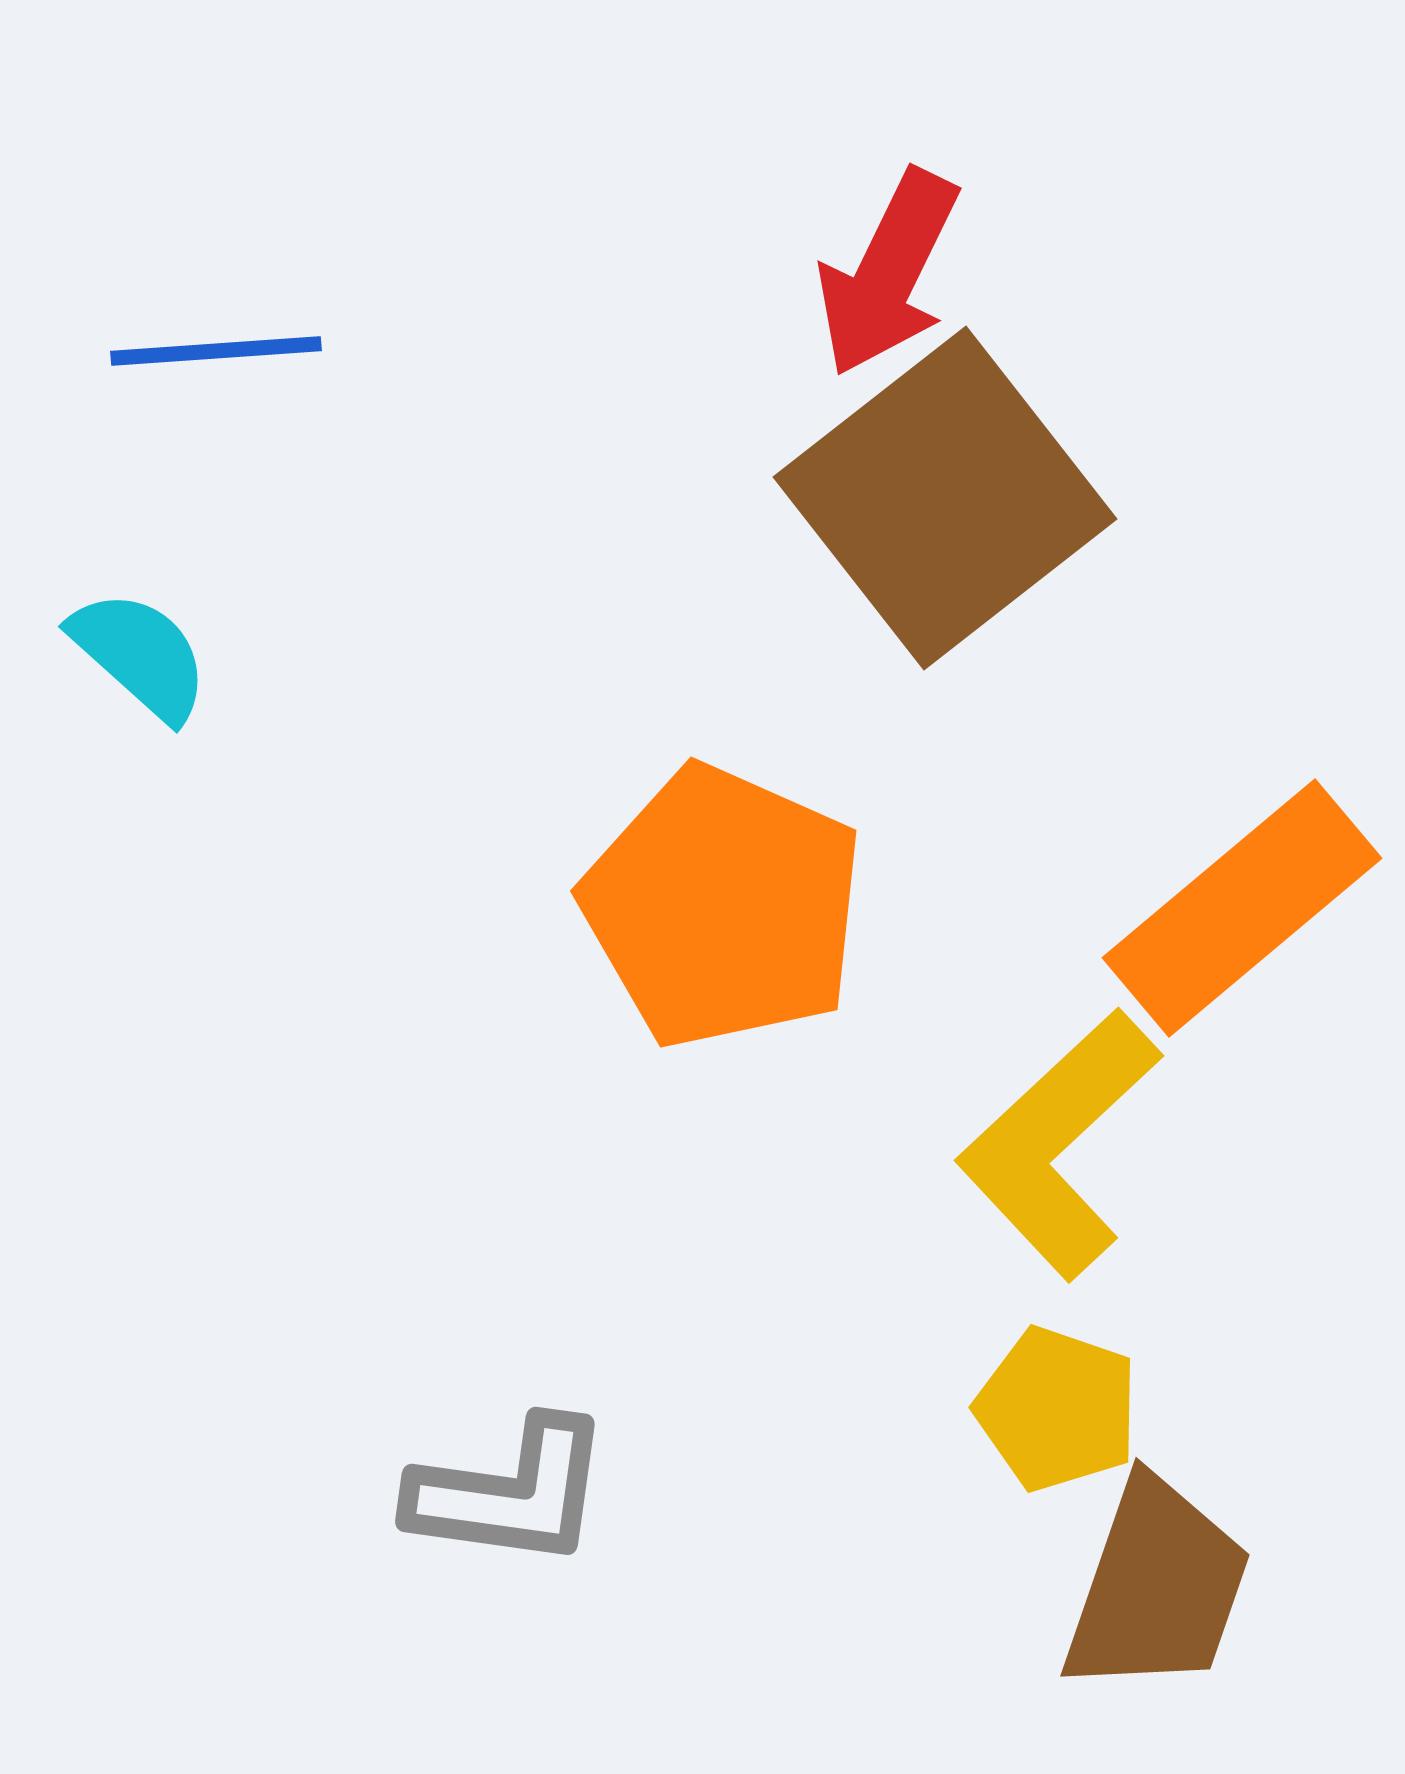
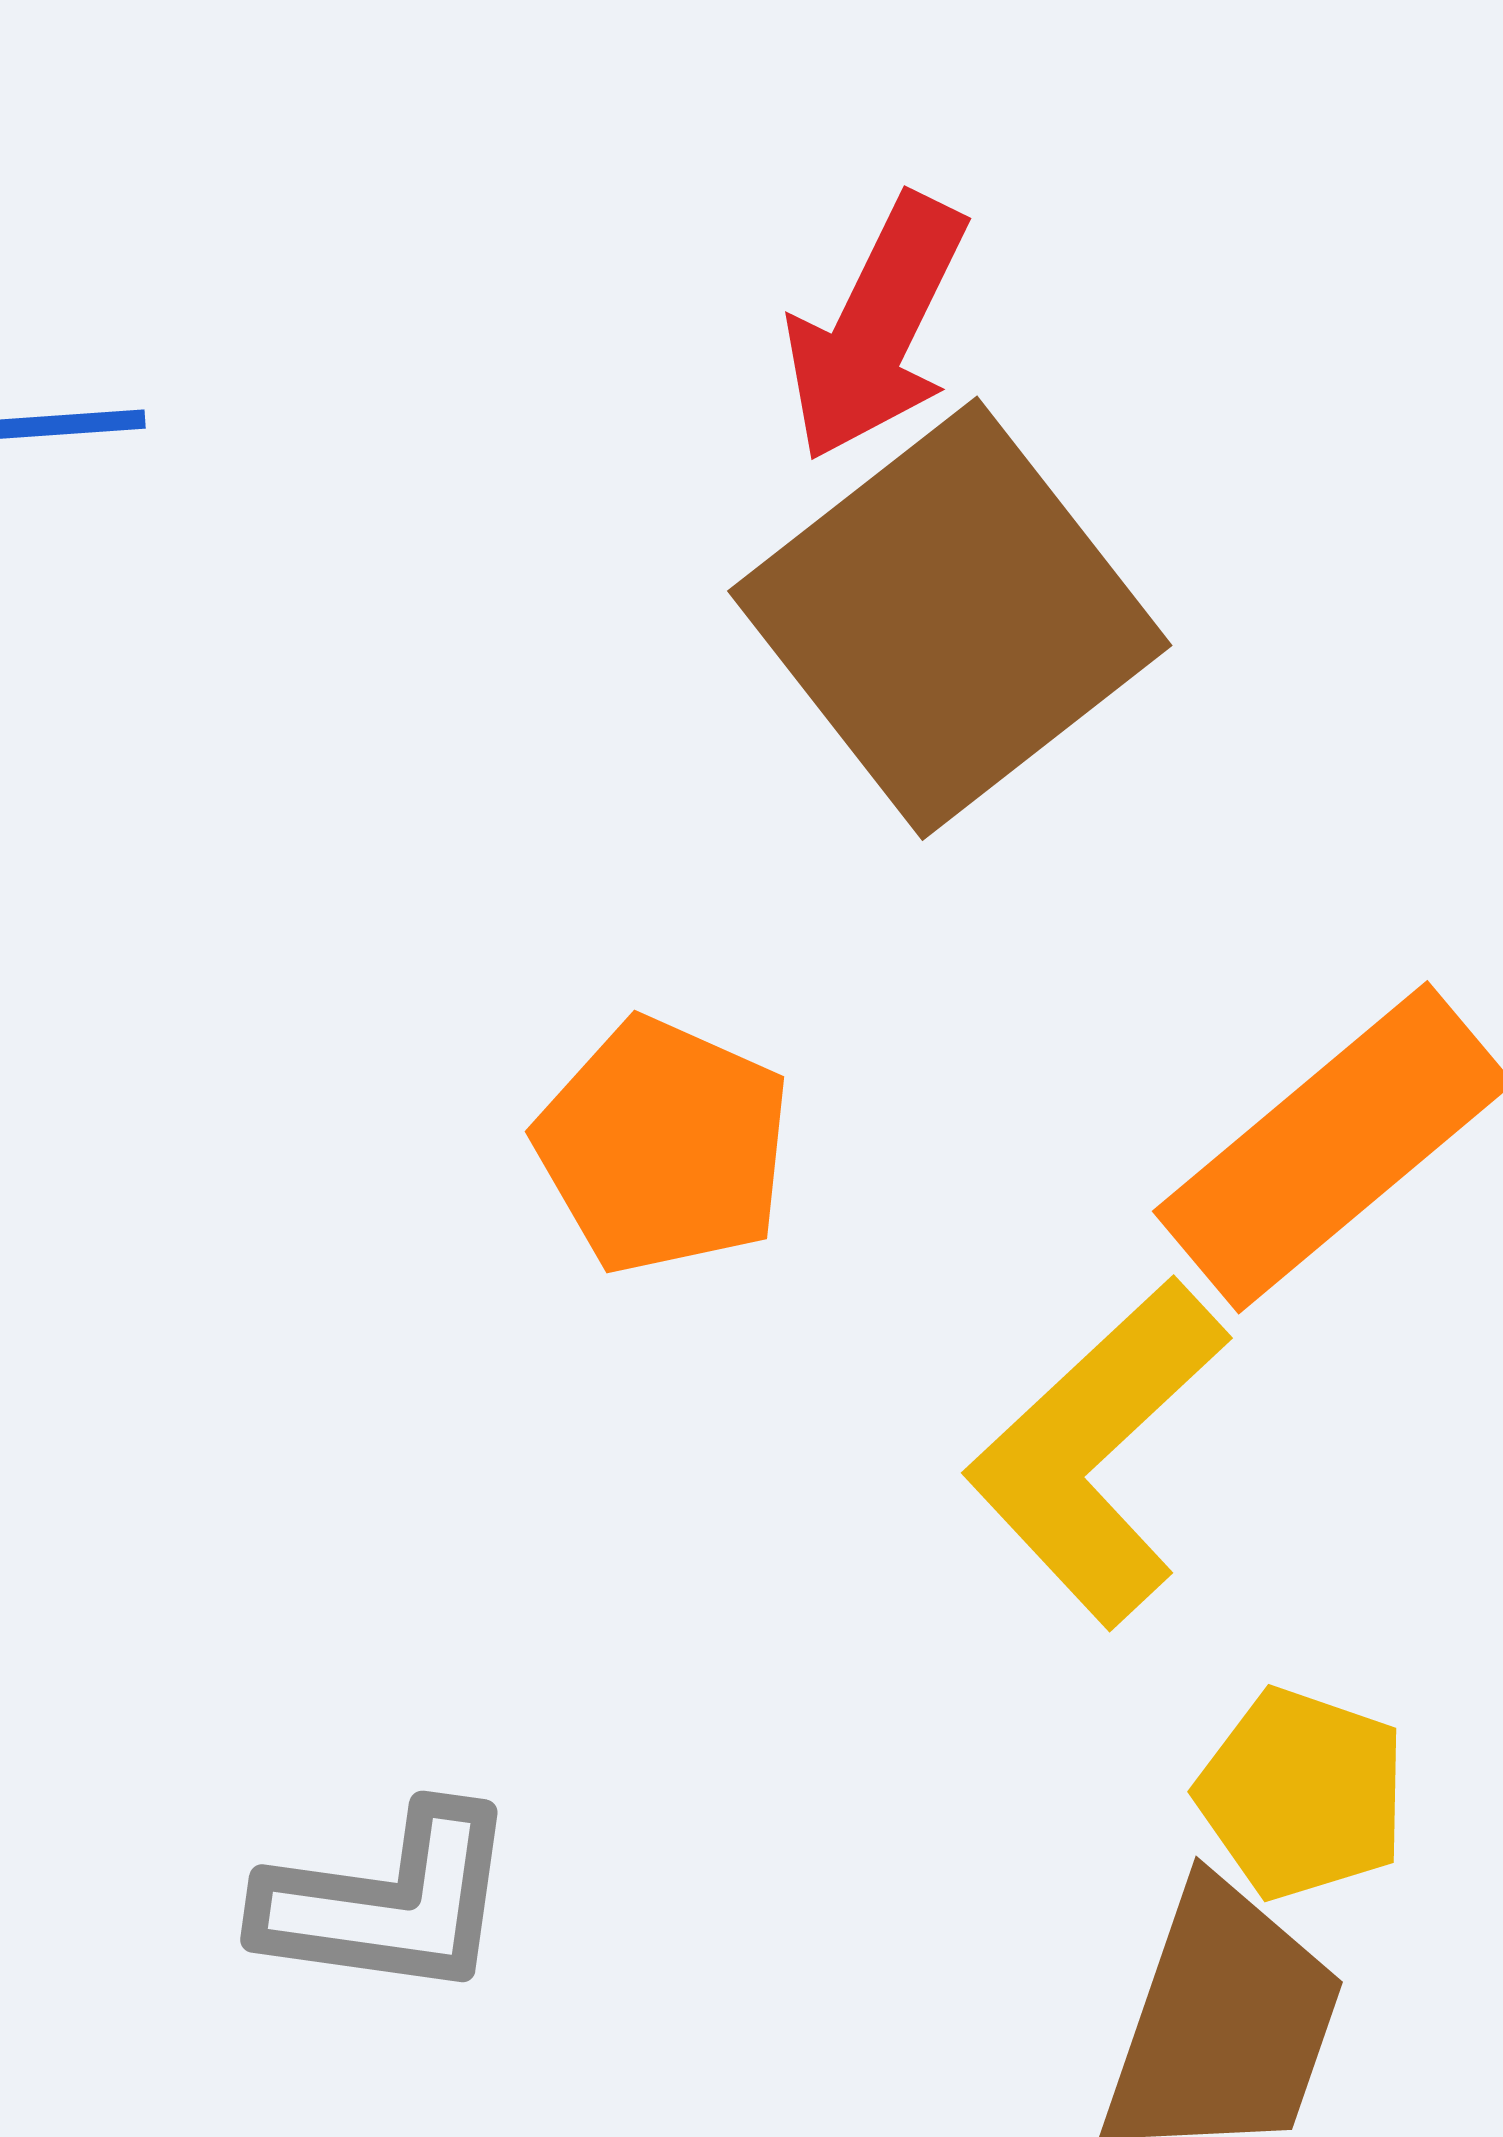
orange pentagon: (723, 907) -> (663, 1146), size x0.7
yellow pentagon: (1057, 1409) -> (1302, 1794), moved

